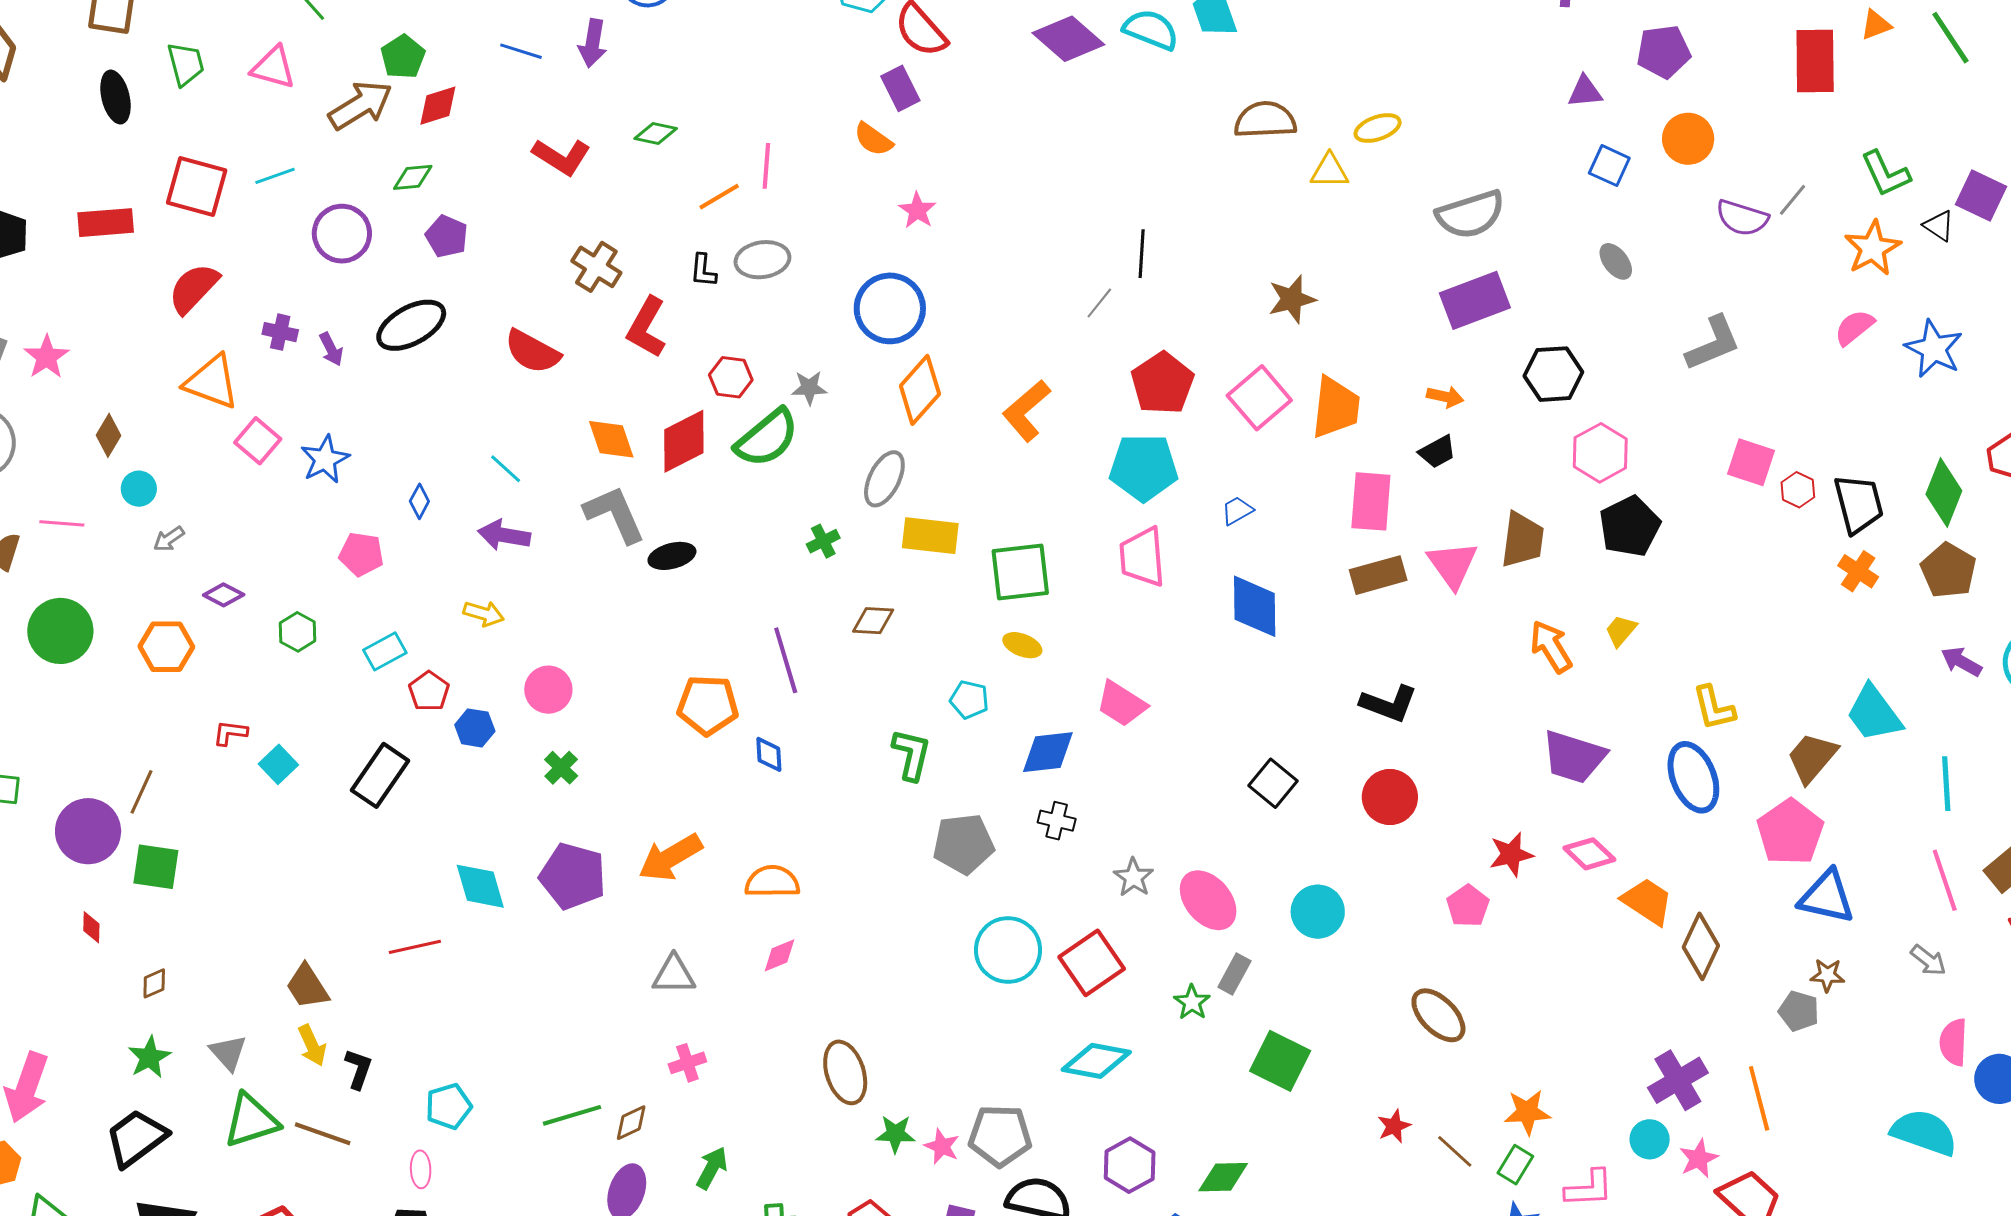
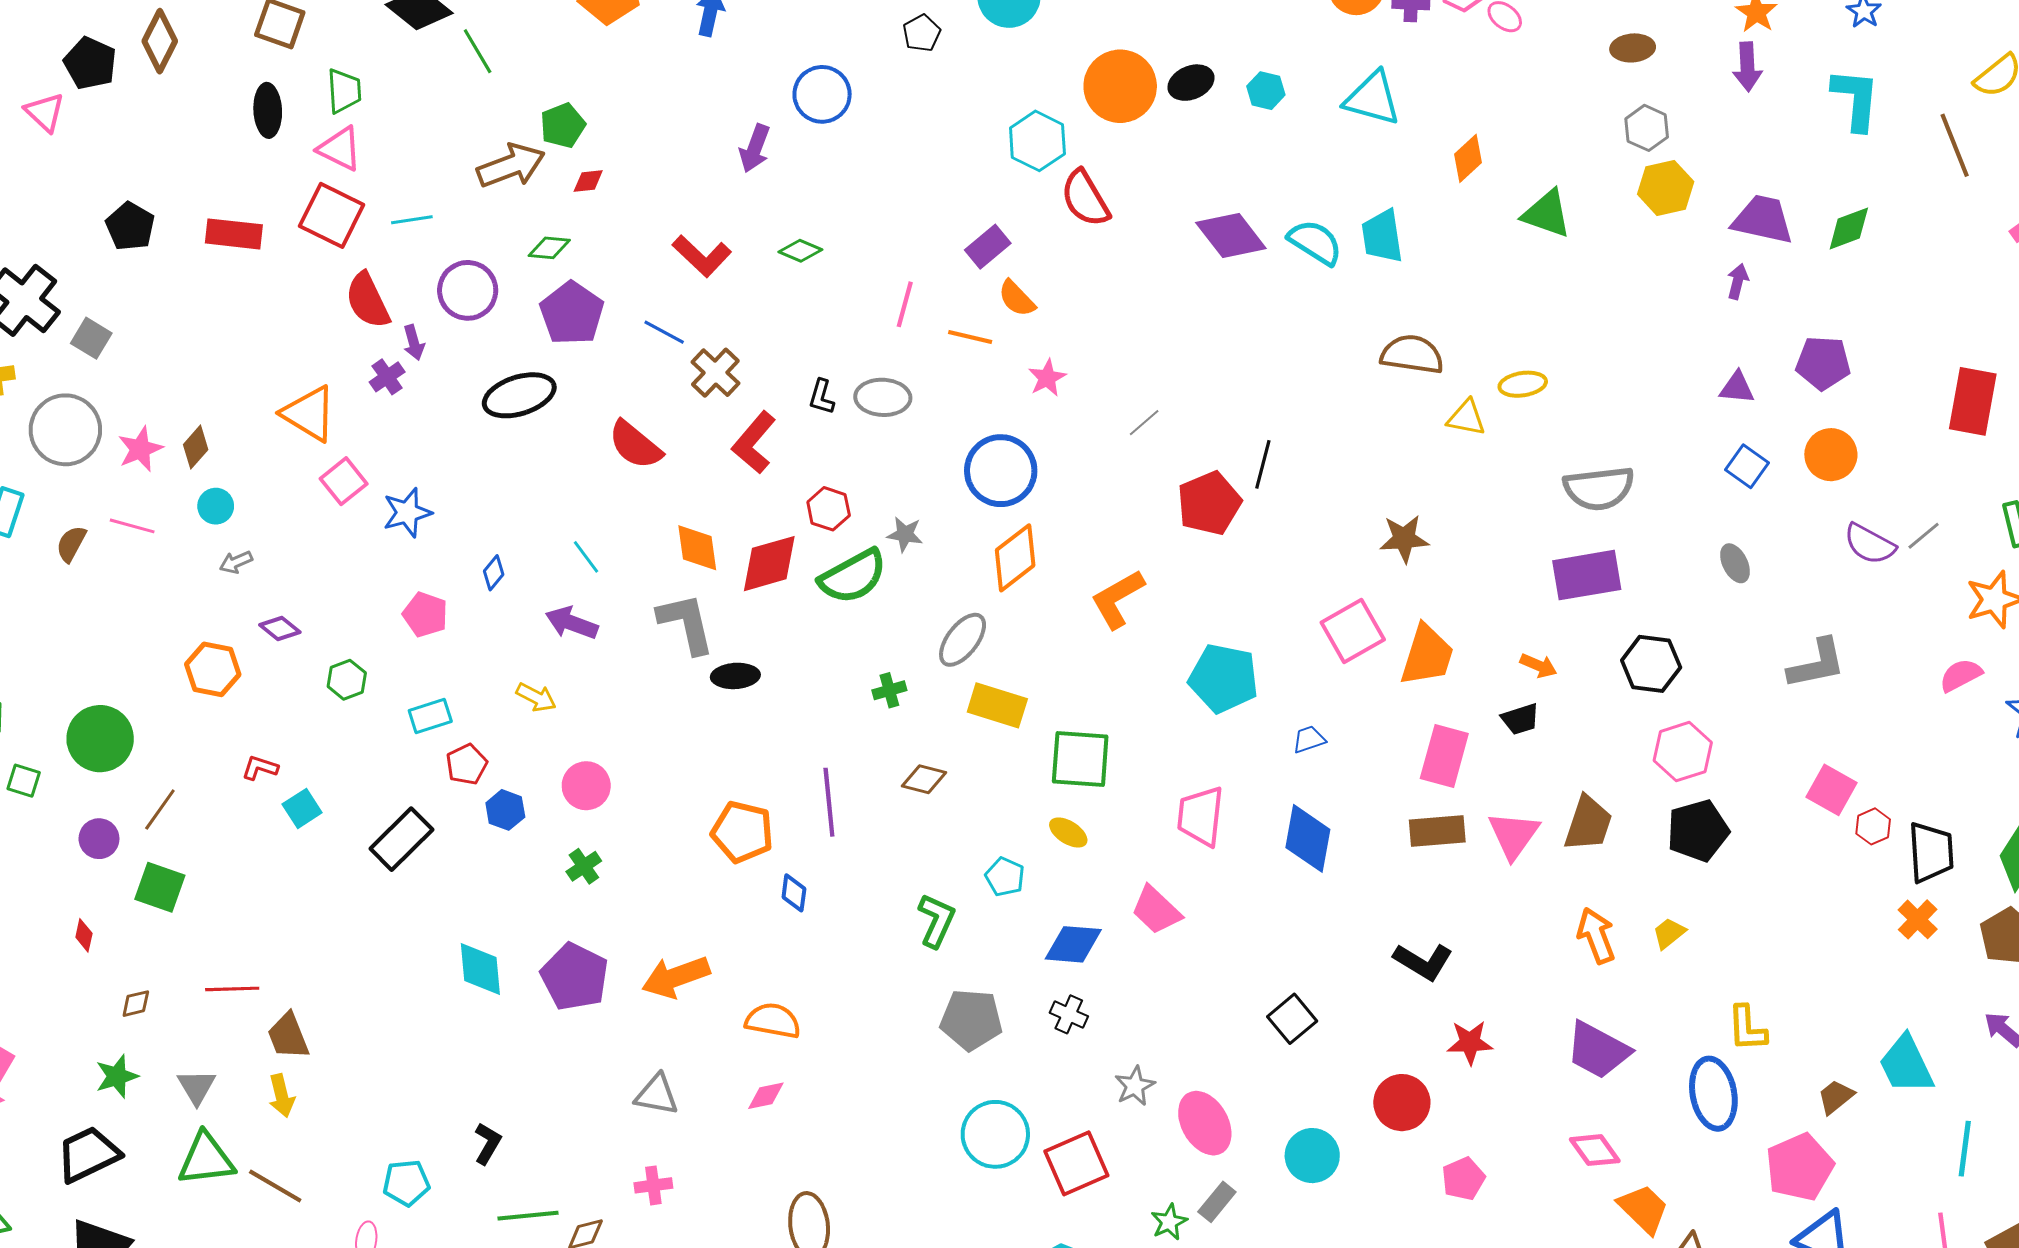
blue line: (521, 51) -> (664, 332), moved
pink triangle: (273, 67) -> (340, 149), moved
purple rectangle: (900, 88) -> (988, 247), moved, turned 66
red diamond: (438, 106) -> (588, 181), size x0.7
orange line: (719, 197) -> (970, 337), moved, turned 33
purple pentagon: (447, 236) -> (572, 313), size x1.5
red semicircle: (194, 288) -> (368, 301), moved, turned -80
gray line: (1099, 303) -> (1144, 423), moved
purple cross: (280, 332) -> (387, 377), turned 32
purple arrow: (331, 349) -> (414, 343), moved
pink star: (47, 357) -> (140, 449), moved
red pentagon: (1162, 383) -> (1209, 503), moved
pink trapezoid: (1142, 557) -> (1201, 816), moved
green circle: (60, 631) -> (100, 739), moved
brown trapezoid: (1812, 758) -> (1836, 1097), size x0.7
red circle: (1390, 797) -> (1402, 1103), moved
purple circle: (88, 831) -> (99, 839), size x0.6
red star: (1511, 854) -> (1470, 1042), moved
red line: (415, 947) -> (232, 989), moved
black L-shape: (359, 1069) -> (488, 1143), moved

